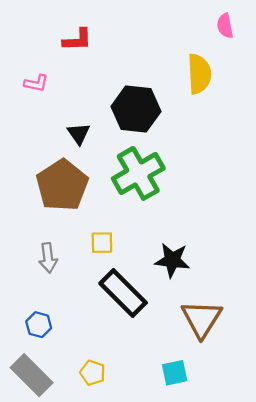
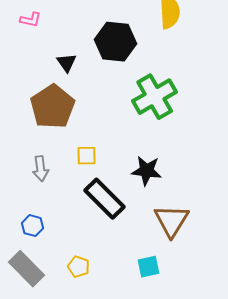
green cross: (138, 173) -> (155, 97), moved

